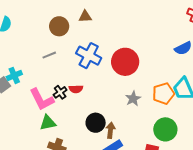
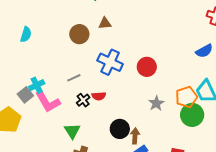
gray line: (49, 55) -> (74, 78), moved
red circle: (125, 62) -> (147, 67), size x0.7
pink L-shape: (42, 99) -> (48, 102), moved
green triangle: (48, 123) -> (72, 131), turned -48
green circle: (165, 129) -> (192, 115), moved

